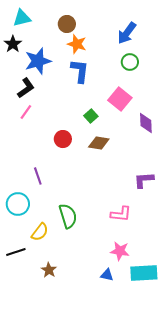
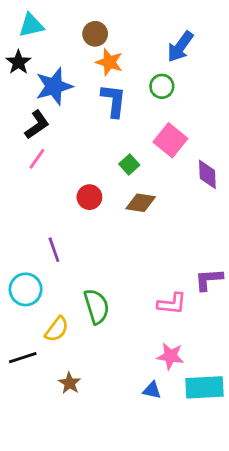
green circle: (130, 62) -> (162, 86), moved
purple L-shape: (144, 180) -> (209, 279), moved

